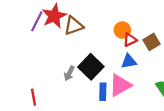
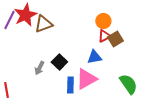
orange circle: (122, 30) -> (103, 21), moved
red triangle: (130, 40) -> (104, 36), moved
black square: (91, 67) -> (59, 62), size x0.7

